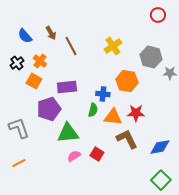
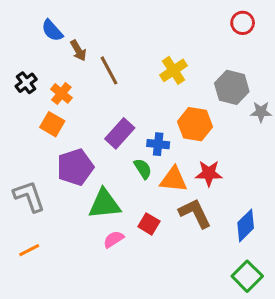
blue semicircle: (25, 36) -> (52, 31), moved
black cross: (17, 63) -> (26, 83), moved
purple rectangle: (67, 87) -> (120, 133), moved, turned -42
green semicircle: (93, 110) -> (143, 169), turned -48
blue diamond: (160, 147) -> (246, 225), turned -35
red square: (97, 154) -> (149, 224), moved

